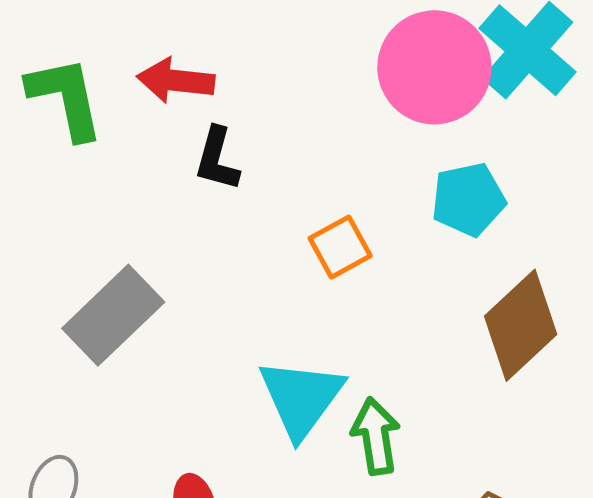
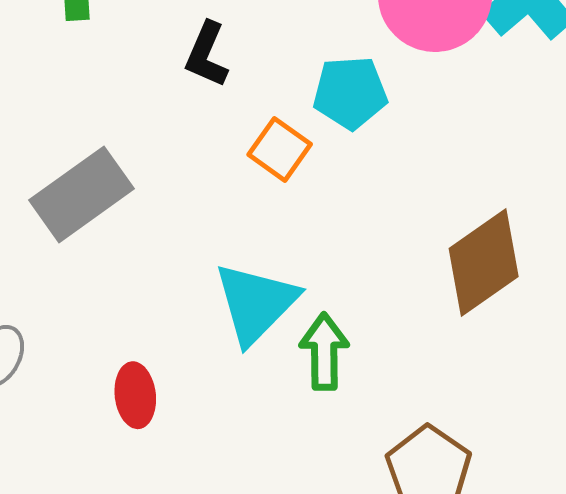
cyan pentagon: (468, 199) -> (350, 93), moved
orange square: (340, 247) -> (280, 149), moved, turned -34

